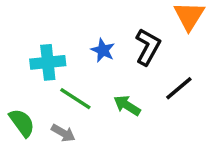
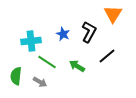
green semicircle: (22, 123) -> (16, 76), turned -138

